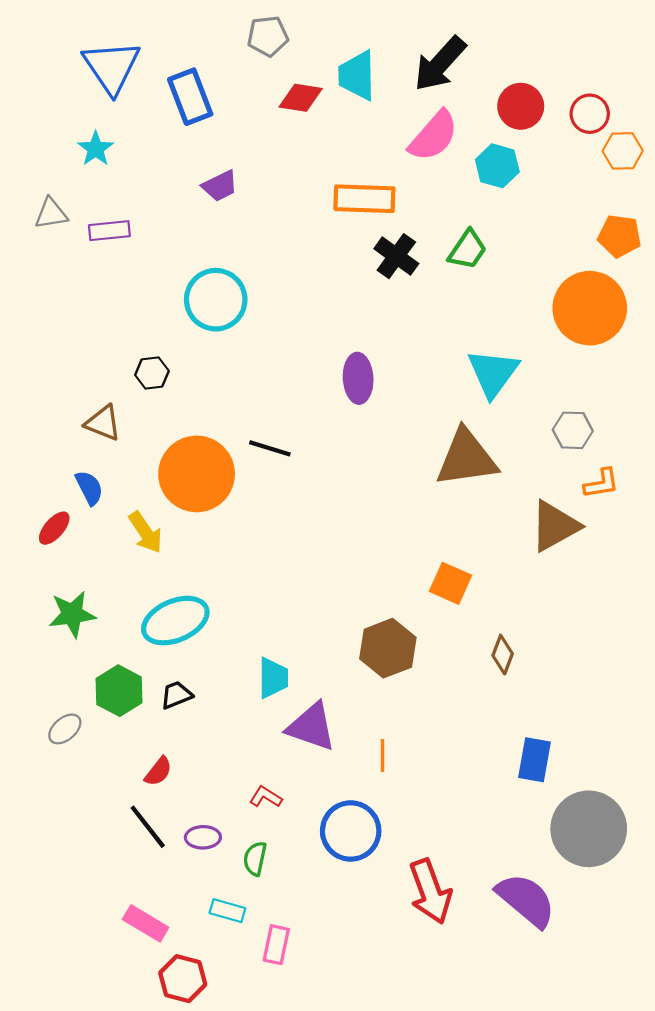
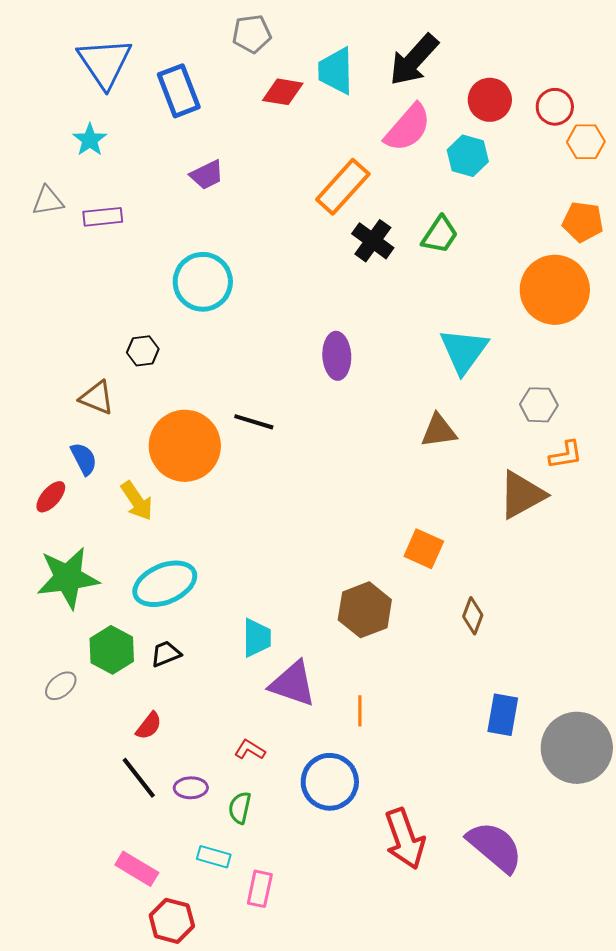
orange rectangle: (364, 199) -> (343, 187), turned -50
brown triangle: (466, 458) -> (439, 431), size x0.6
green star: (72, 614) -> (68, 578), size x1.4
gray circle: (589, 829) -> (577, 748), moved

